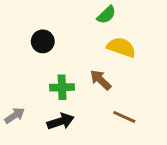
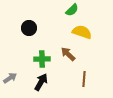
brown line: (124, 117) -> (84, 79), turned 70
black arrow: (61, 121) -> (41, 82), turned -42

